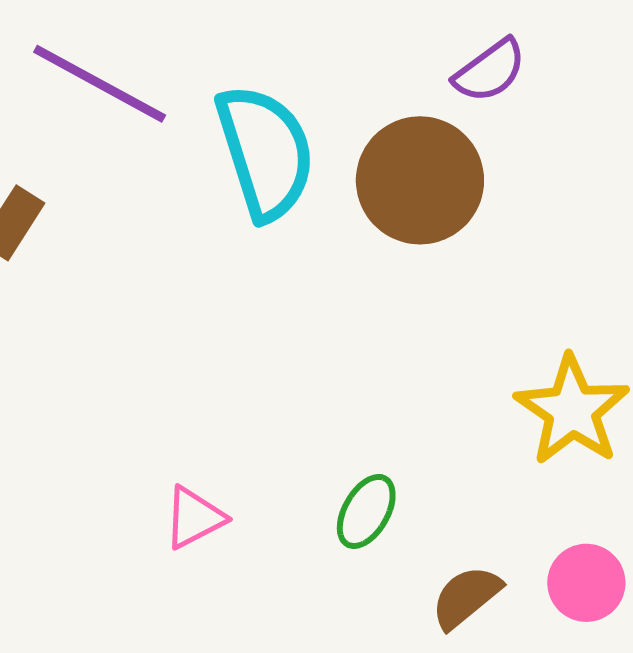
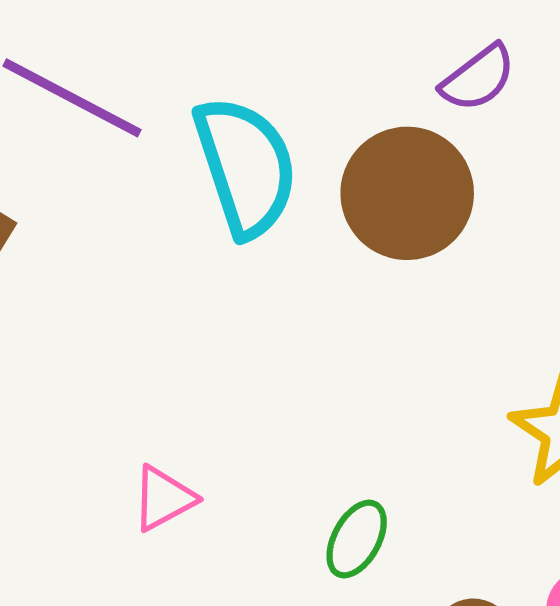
pink triangle: (194, 518) -> (164, 498), moved

